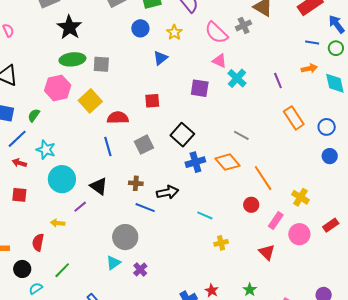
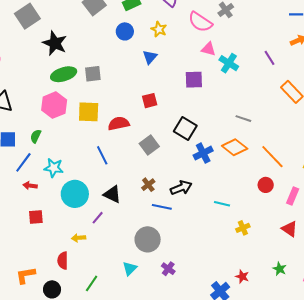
yellow square: (90, 101) -> (89, 112), turned -35
blue line: (108, 146) -> (102, 155), moved
brown cross: (136, 183) -> (148, 185), turned -32
cyan triangle: (113, 263) -> (130, 268), moved

